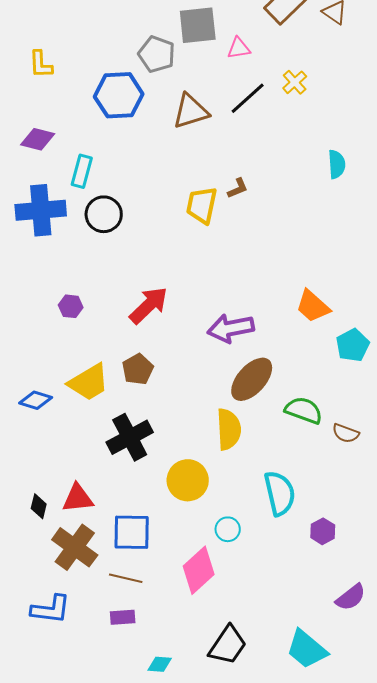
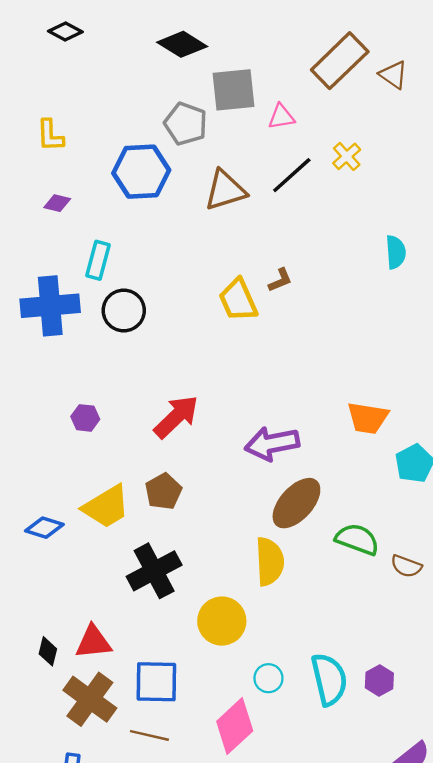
purple diamond: (38, 139) -> (57, 203), moved, size x0.7
yellow trapezoid: (202, 205) -> (238, 300), turned -36
orange trapezoid: (313, 306) -> (368, 418), turned -33
cyan semicircle: (280, 493) -> (329, 679), moved

